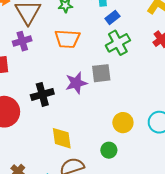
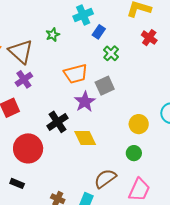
orange trapezoid: (67, 39) -> (76, 74), moved
green cross: (118, 43) -> (111, 53), size x0.7
yellow diamond: (62, 138) -> (85, 138), moved

